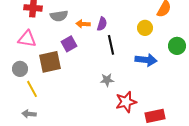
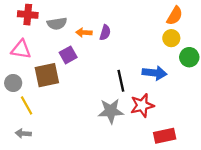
yellow circle: (145, 28) -> (171, 38), moved
black line: (111, 45) -> (121, 81), moved
gray star: (107, 80) -> (111, 111), moved, size x1.6
red star: (126, 102) -> (142, 105), moved

